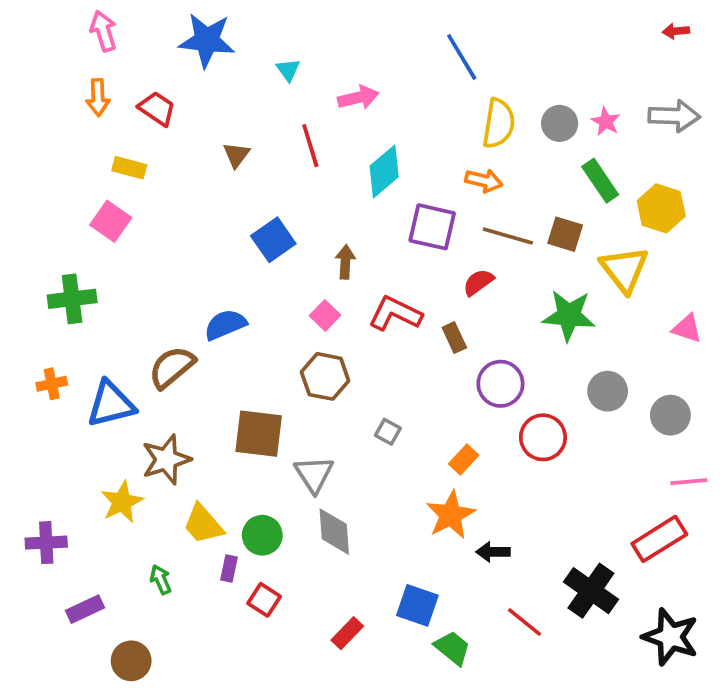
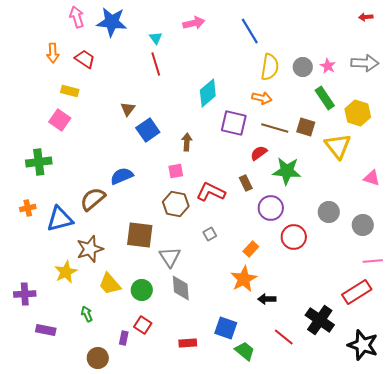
pink arrow: (103, 31) -> (77, 17), moved
pink arrow: (358, 98) -> (194, 23), moved
red line: (310, 146) -> (156, 64), moved
brown triangle: (236, 155) -> (128, 109), moved
red L-shape: (395, 314) -> (211, 192), moved
pink square: (325, 315) -> (176, 171), turned 35
green star: (569, 315) -> (287, 171), moved
gray square: (388, 432) -> (210, 234), turned 32
purple rectangle: (229, 568) -> (124, 338), moved
purple rectangle: (85, 609) -> (46, 330), turned 36
red rectangle: (347, 633) -> (188, 343), turned 42
brown circle: (131, 661) -> (98, 358), moved

